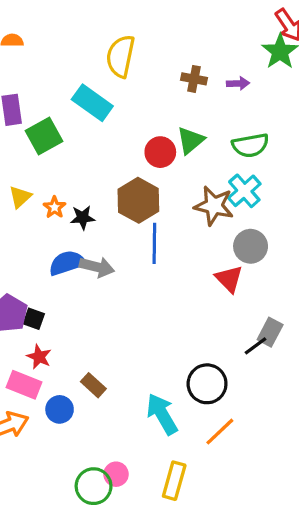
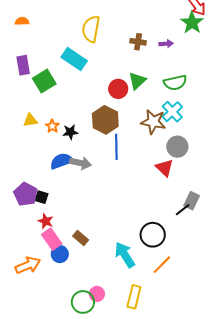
yellow triangle: (20, 197) -> (30, 120), turned 35
pink rectangle: (24, 385) -> (52, 239), moved, turned 35

